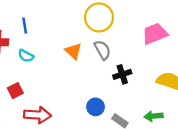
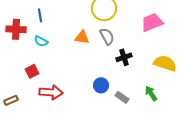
orange triangle: (73, 51) -> (82, 37), turned -35
green arrow: (154, 116) -> (151, 93), turned 63

